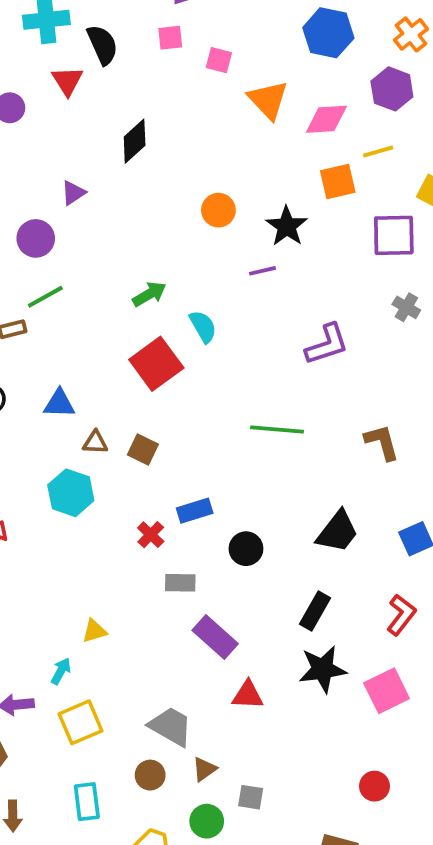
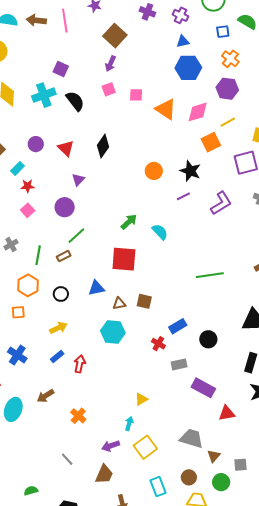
red triangle: (67, 81) -> (66, 148), moved
purple L-shape: (327, 344) -> (221, 203), moved
red square: (156, 364) -> (124, 259), moved, turned -36
brown circle: (150, 775) -> (189, 477), moved

